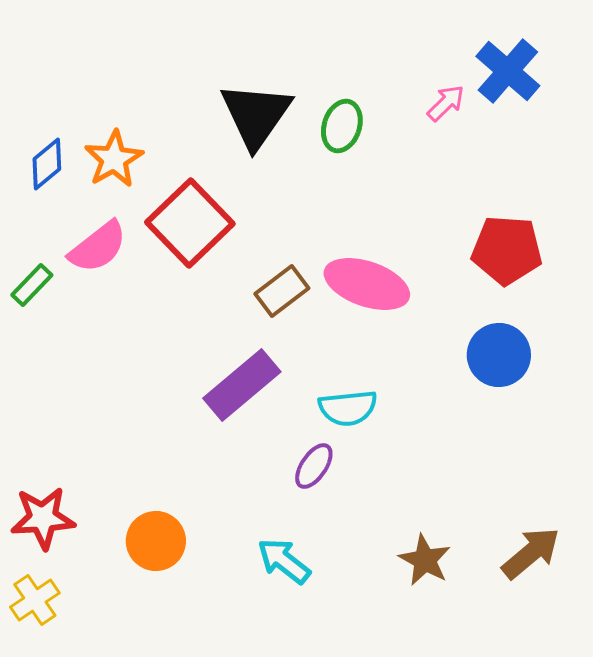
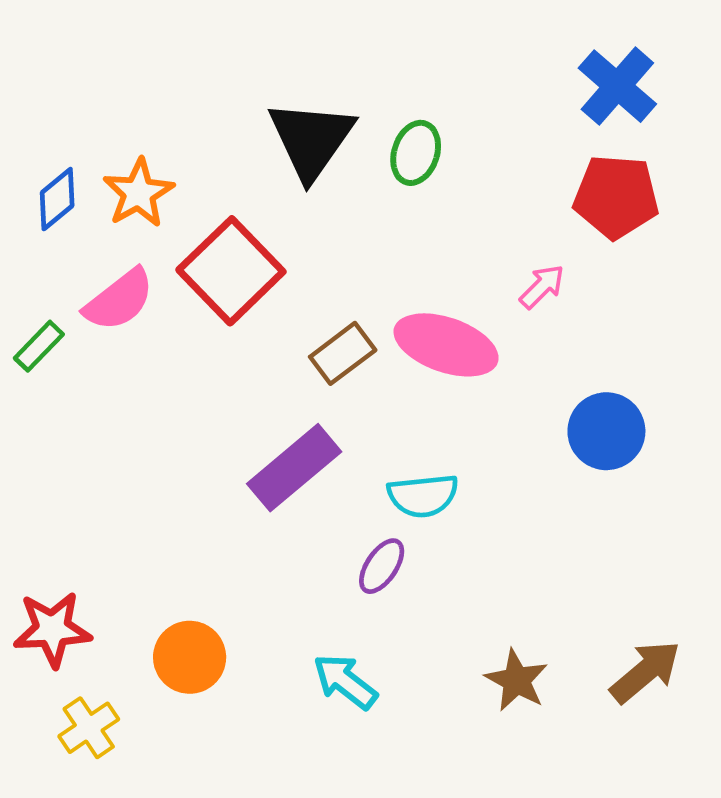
pink arrow: (446, 103) -> (542, 287), moved
red pentagon: (507, 250) -> (616, 197), moved
yellow cross: (35, 600) -> (89, 728), moved

